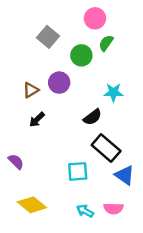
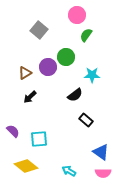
green circle: (81, 55) -> (66, 57), moved
black rectangle: (106, 148) -> (86, 120), size x0.6
cyan square: (78, 171) -> (39, 139), moved
blue triangle: (125, 175) -> (101, 152), moved
pink semicircle: (113, 208) -> (103, 173), moved

